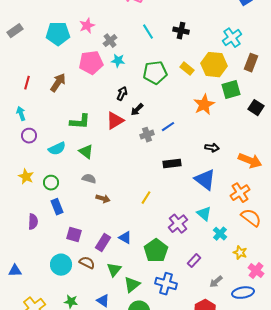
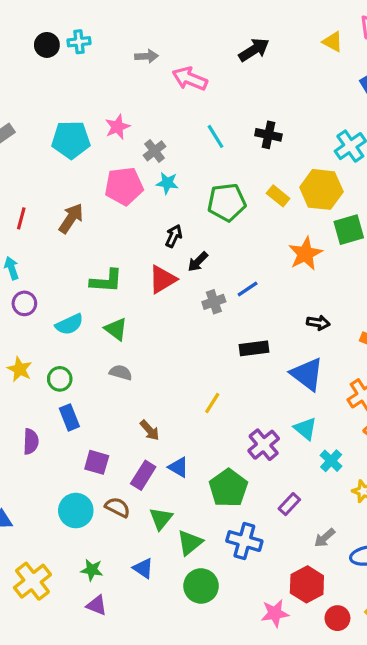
brown arrow: (103, 199) -> (150, 430), moved, turned 32

